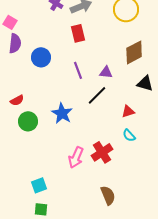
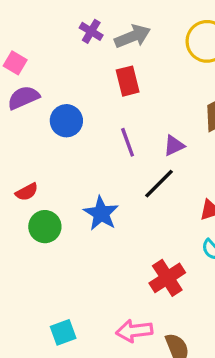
purple semicircle: (15, 43) -> (23, 98), turned -120
purple triangle: (106, 72) -> (174, 146), turned -32
pink arrow: (76, 157) -> (134, 331), moved, turned 60

